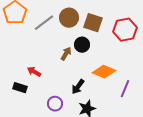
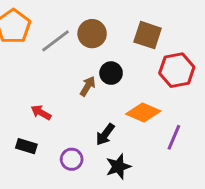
brown square: (93, 23) -> (148, 35), moved
red hexagon: (125, 30) -> (177, 70), moved
black rectangle: (20, 88) -> (26, 146), moved

